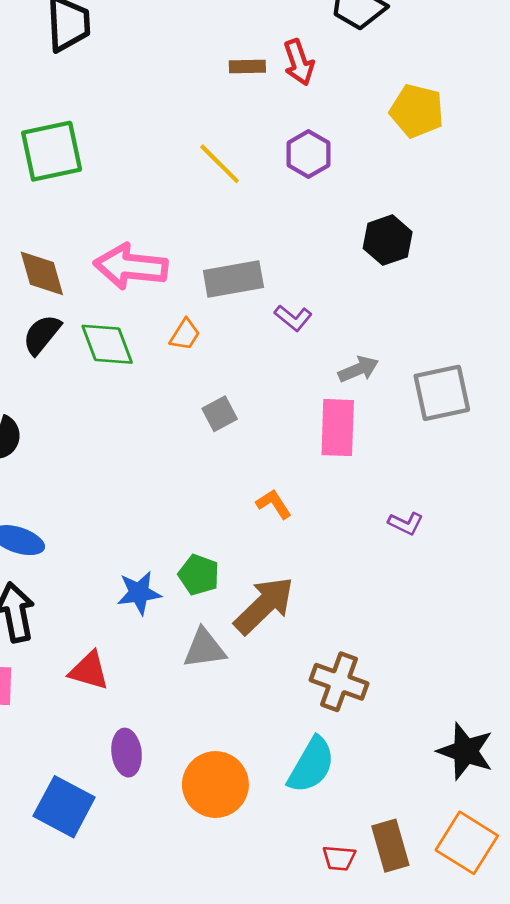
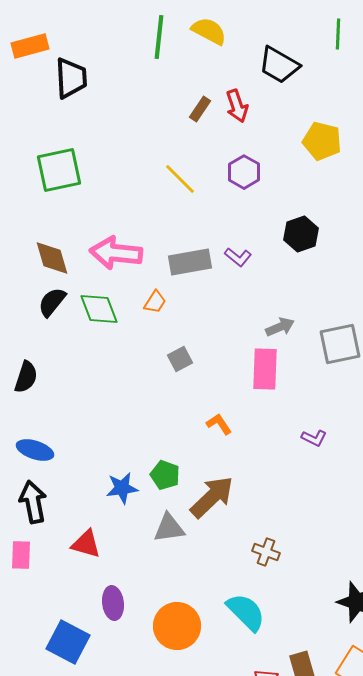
brown rectangle: (247, 66) -> (200, 109), turned -55
purple L-shape: (293, 318) -> (238, 257), moved
brown cross: (339, 682) -> (266, 552), size x0.7
cyan semicircle: (311, 765) -> (246, 612), turned -75

